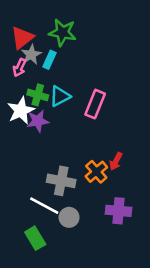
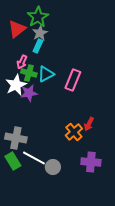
green star: (63, 32) -> (38, 17), moved, turned 30
gray star: (31, 55) -> (40, 33), moved
pink arrow: (20, 68) -> (22, 62), moved
gray cross: (61, 181) -> (16, 138), moved
green rectangle: (35, 238) -> (13, 161), moved

